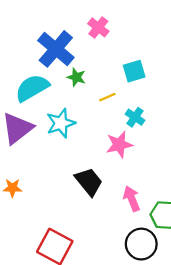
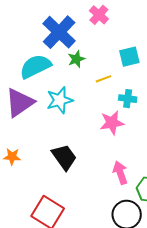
green star: (76, 77) -> (76, 59), turned 30
cyan cross: (135, 117) -> (128, 99), turned -30
black trapezoid: (89, 182) -> (64, 157), moved

